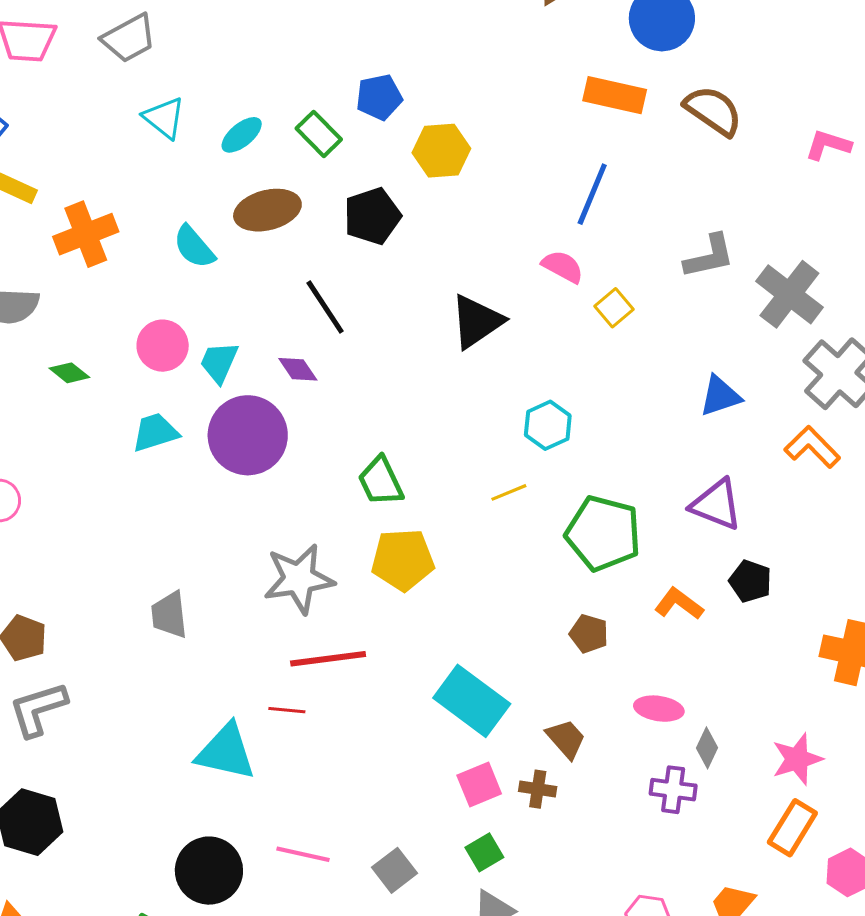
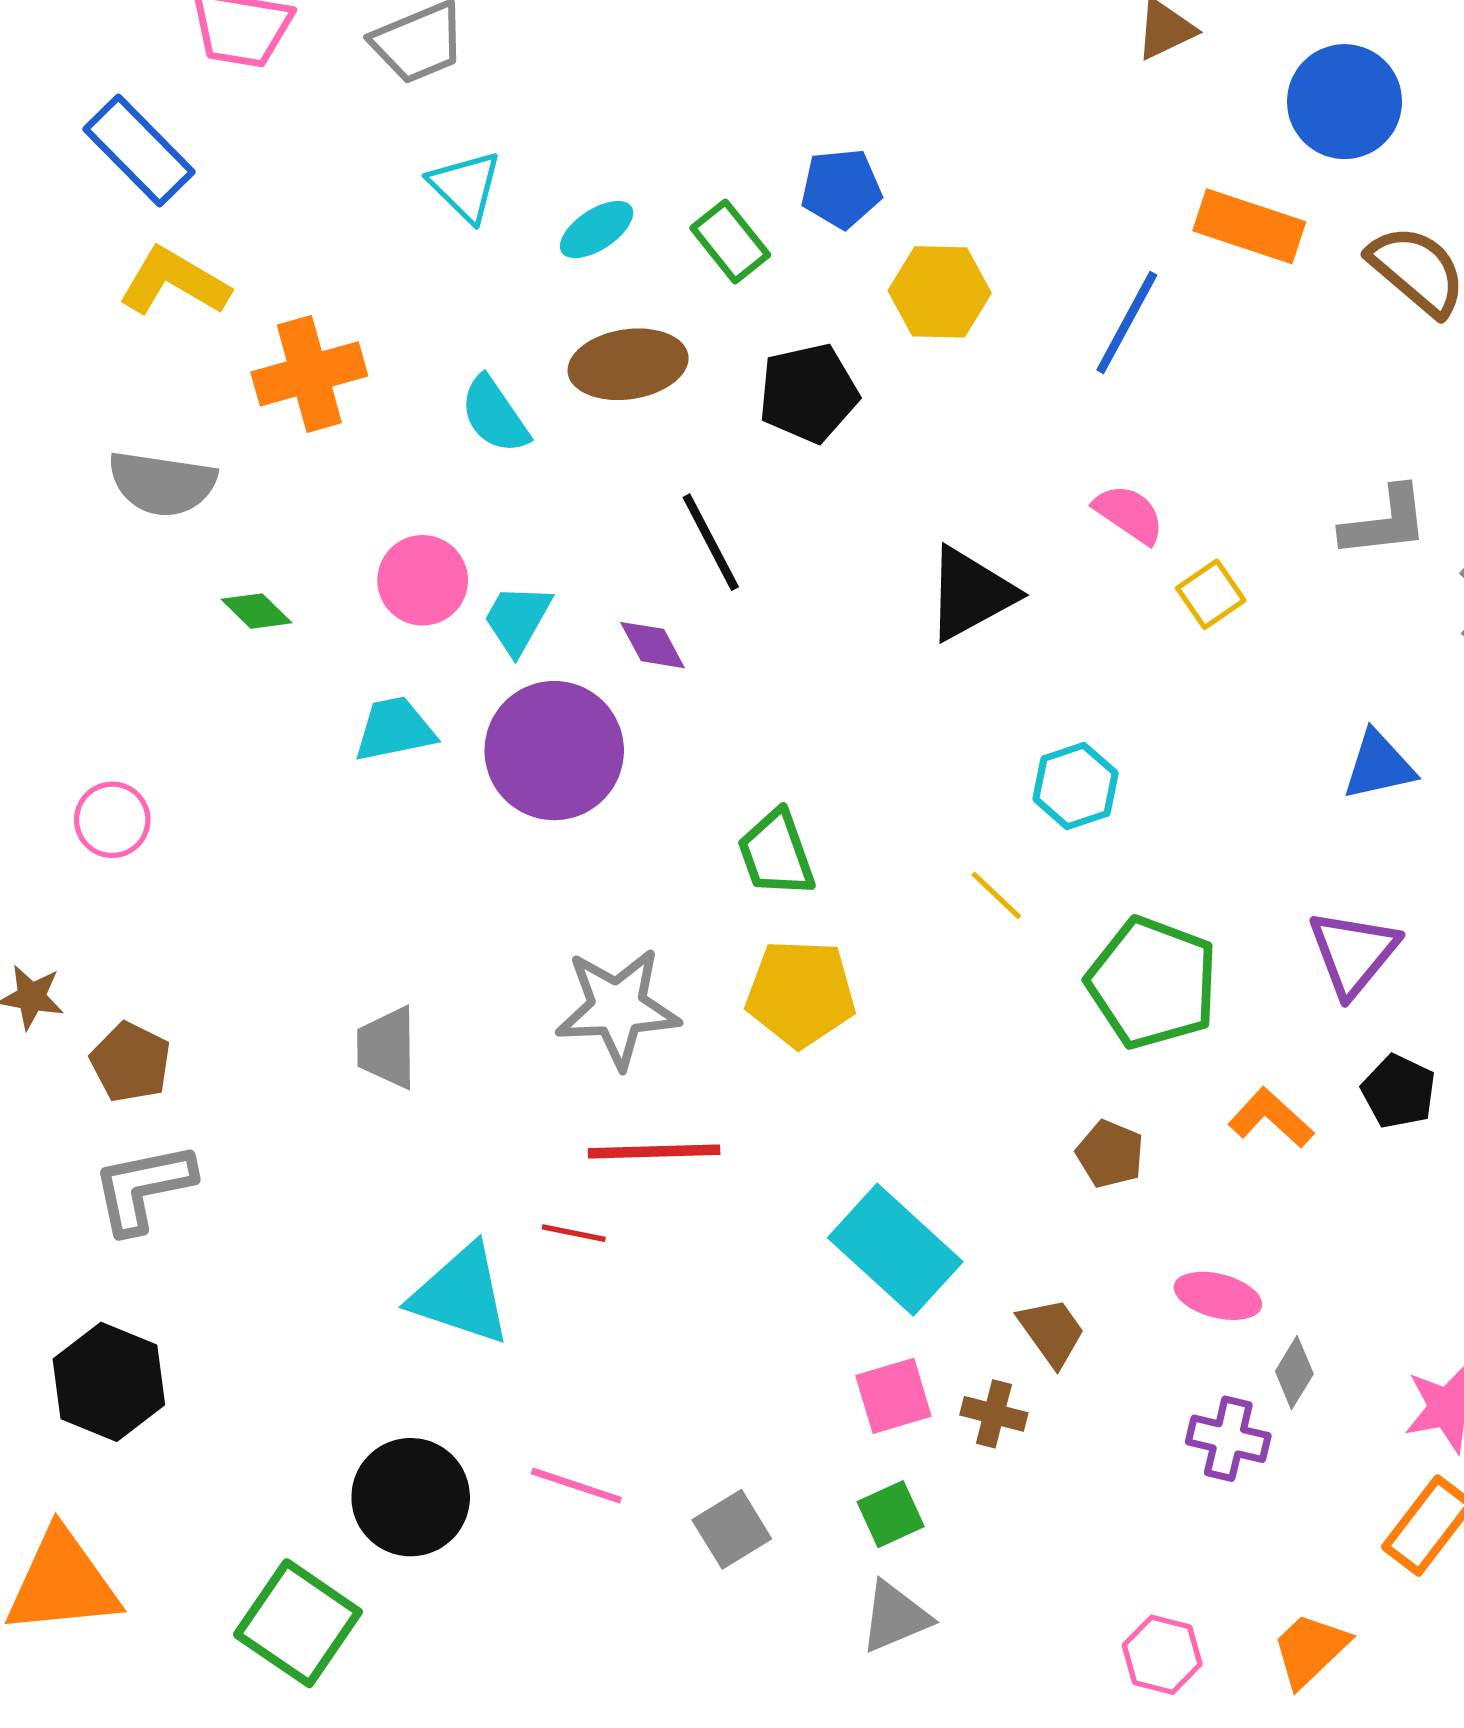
blue line: (592, 194) -> (1127, 323), moved
yellow line: (509, 492) -> (996, 895), turned 60
purple triangle: (716, 505) -> (1353, 953), turned 42

